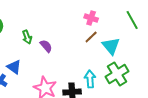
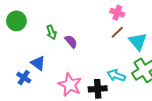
cyan arrow: (90, 79) -> (116, 75), turned -66

